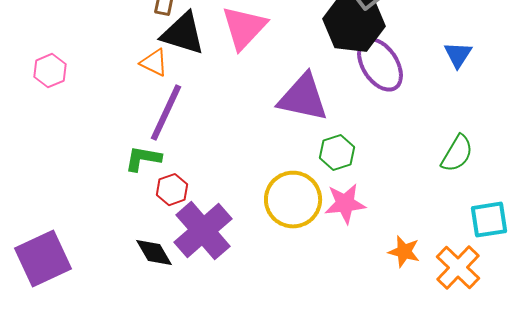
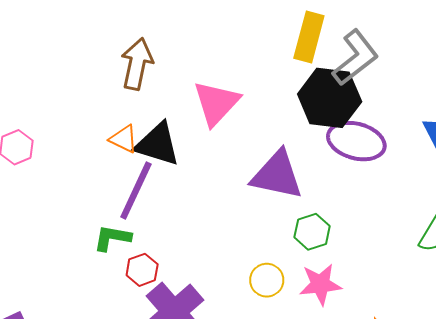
black triangle: (183, 34) -> (158, 144), moved
purple ellipse: (380, 65) -> (356, 141), turned -42
yellow circle: (293, 200) -> (267, 280), size x0.6

